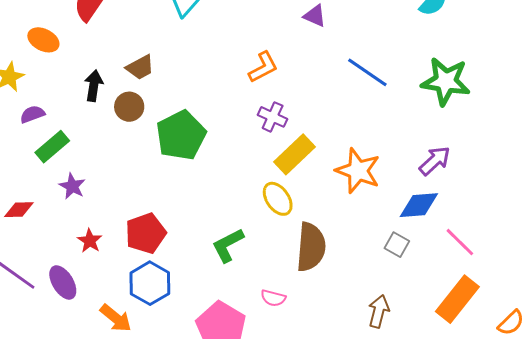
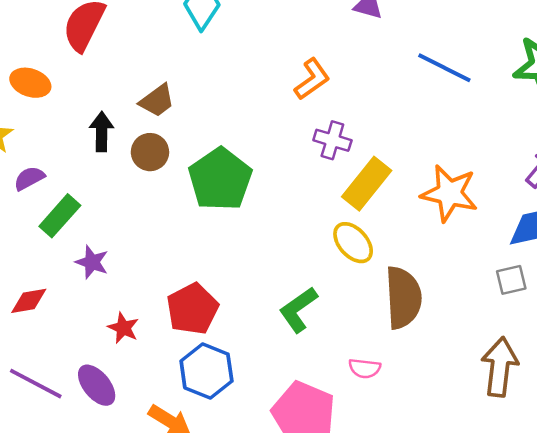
gray square: (397, 245) -> (511, 280), turned -35
brown arrow: (379, 311) -> (500, 367), size x1.4

